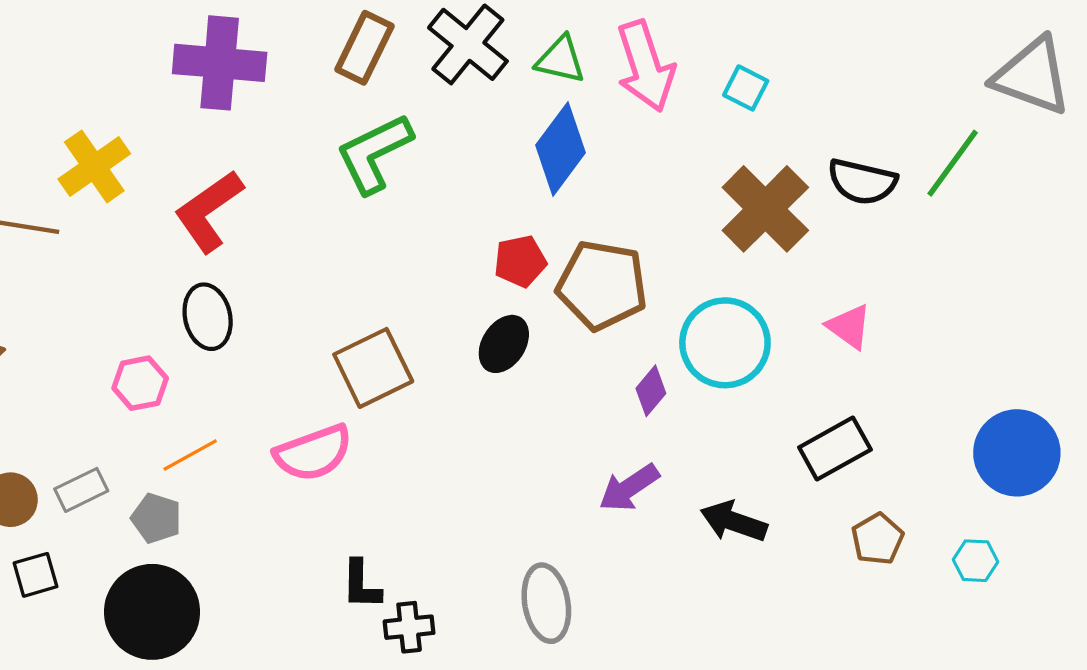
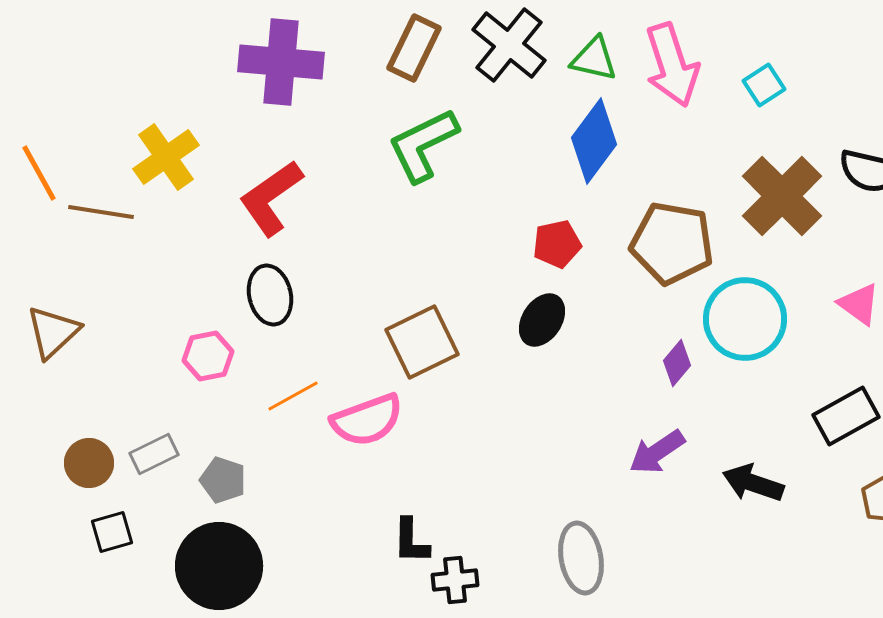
cyan square: (746, 88) -> (764, 85), turned 30
brown pentagon: (602, 285) -> (672, 243), moved
orange line: (190, 455) -> (293, 396), moved

